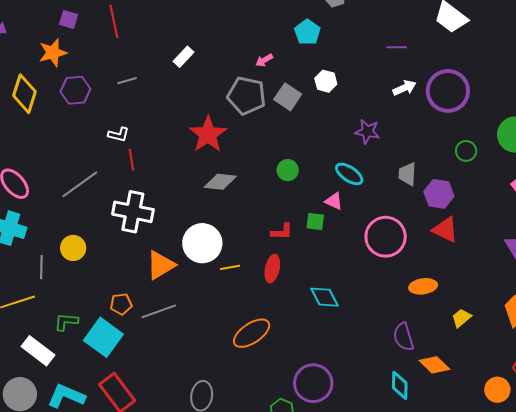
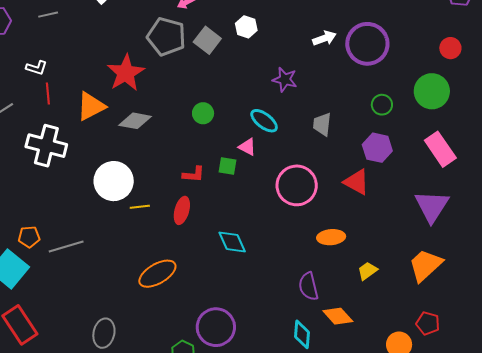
purple hexagon: (439, 194) -> (377, 148), moved
orange triangle: (161, 265) -> (91, 106), moved

